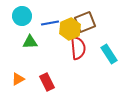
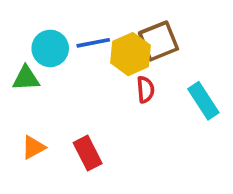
cyan circle: (22, 16) -> (50, 48), moved
green triangle: (30, 42) -> (26, 78), moved
red semicircle: (78, 48) -> (145, 90), size x0.6

